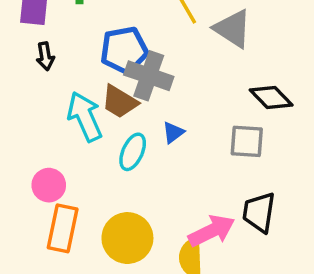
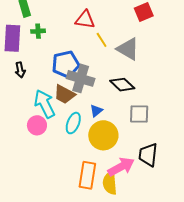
black diamond: (271, 97) -> (122, 85), moved
pink circle: (49, 185) -> (37, 125), moved
orange rectangle: (63, 228) -> (87, 175), moved
yellow circle: (127, 238) -> (103, 135), moved

